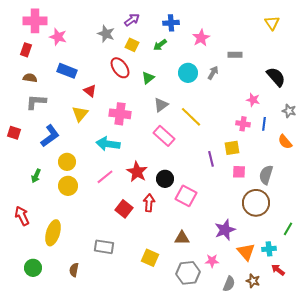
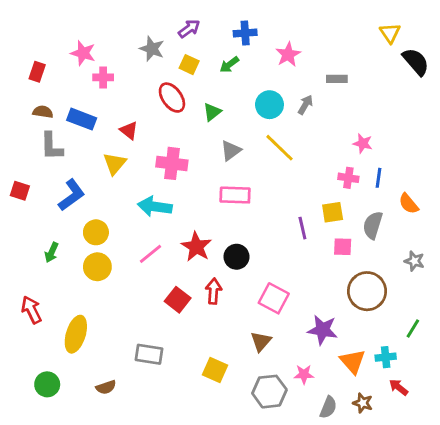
pink cross: (35, 21) -> (103, 77), moved, size x0.6
blue rectangle: (67, 71) -> (82, 119), moved
black semicircle: (276, 77) -> (416, 62), moved
gray L-shape: (36, 102) -> (51, 146), turned -95
gray star: (289, 111) -> (414, 261), moved
yellow line: (191, 117) -> (280, 148), moved
pink rectangle: (164, 136) -> (235, 195), turned -40
gray semicircle: (266, 175) -> (373, 225), moved
pink square: (186, 196) -> (274, 298), moved
purple star: (225, 230) -> (323, 330), turned 30
brown triangle: (182, 238) -> (261, 341), turned -49
brown semicircle: (74, 270) -> (106, 387), turned -120

